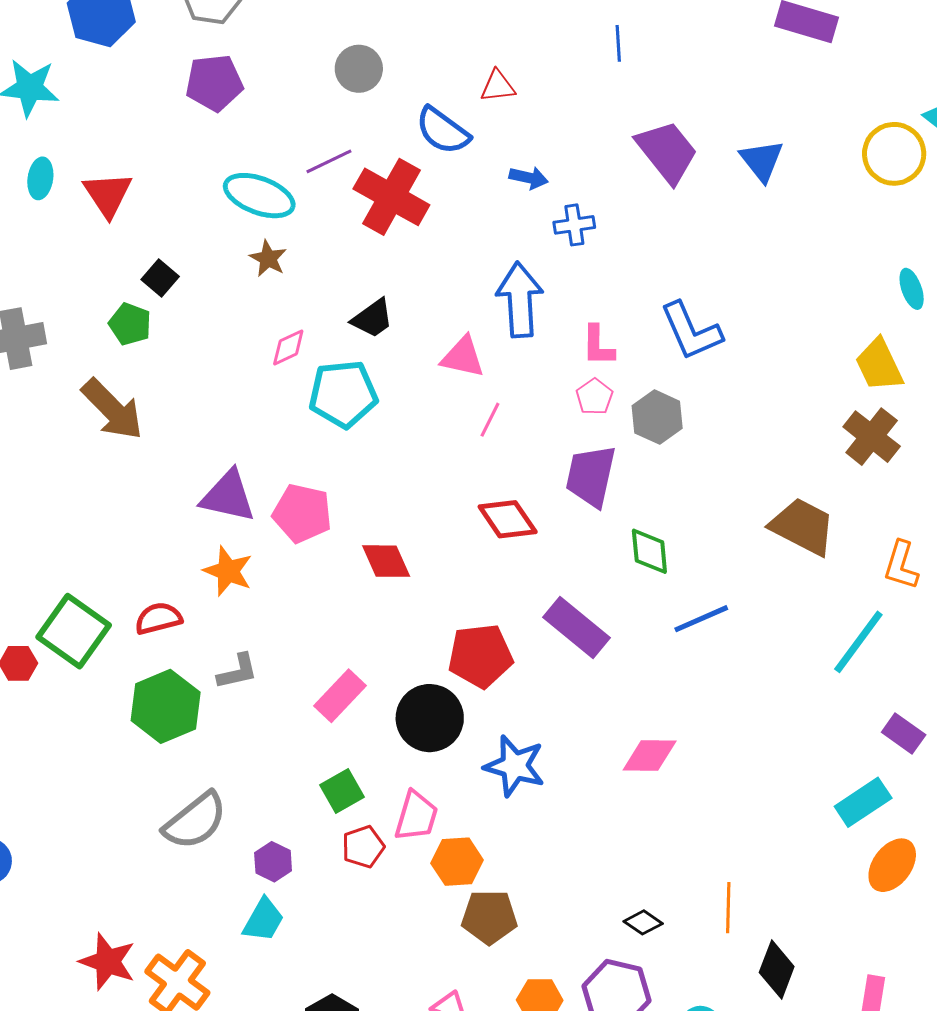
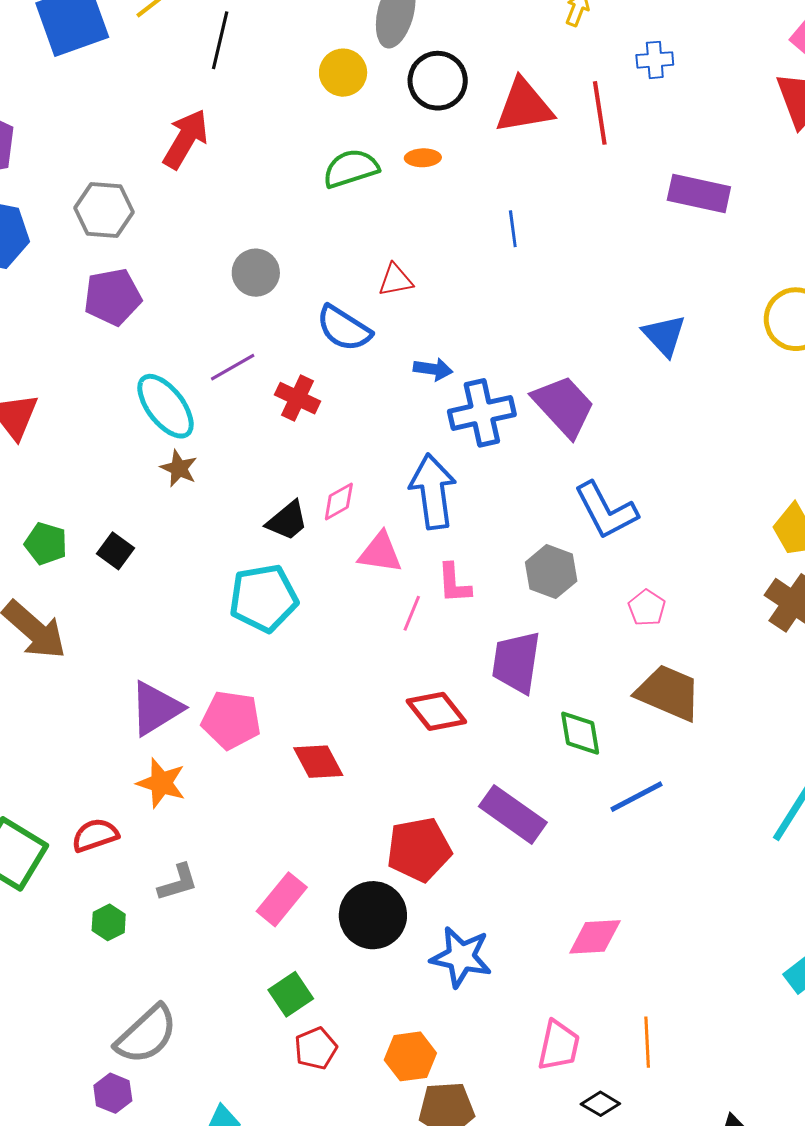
purple trapezoid: (667, 152) -> (564, 406), moved
cyan ellipse: (259, 196) -> (165, 406), turned 36
red cross: (391, 197) -> (297, 398), size x0.6
blue cross: (574, 225) -> (482, 413), size x1.6
black square: (160, 278) -> (116, 551), moved
pink L-shape: (598, 346) -> (454, 583), moved
pink diamond: (288, 347) -> (339, 501), moved
pink pentagon: (594, 397) -> (647, 608), moved
gray hexagon: (657, 417) -> (551, 572), moved
purple triangle: (228, 496) -> (156, 708), turned -40
brown trapezoid: (803, 526) -> (668, 693), moved
green hexagon: (166, 706) -> (109, 922), size x0.5
pink trapezoid: (416, 816) -> (559, 1045), moved
purple hexagon: (273, 862) -> (113, 1093), moved
orange line: (728, 908) -> (647, 1042), moved

